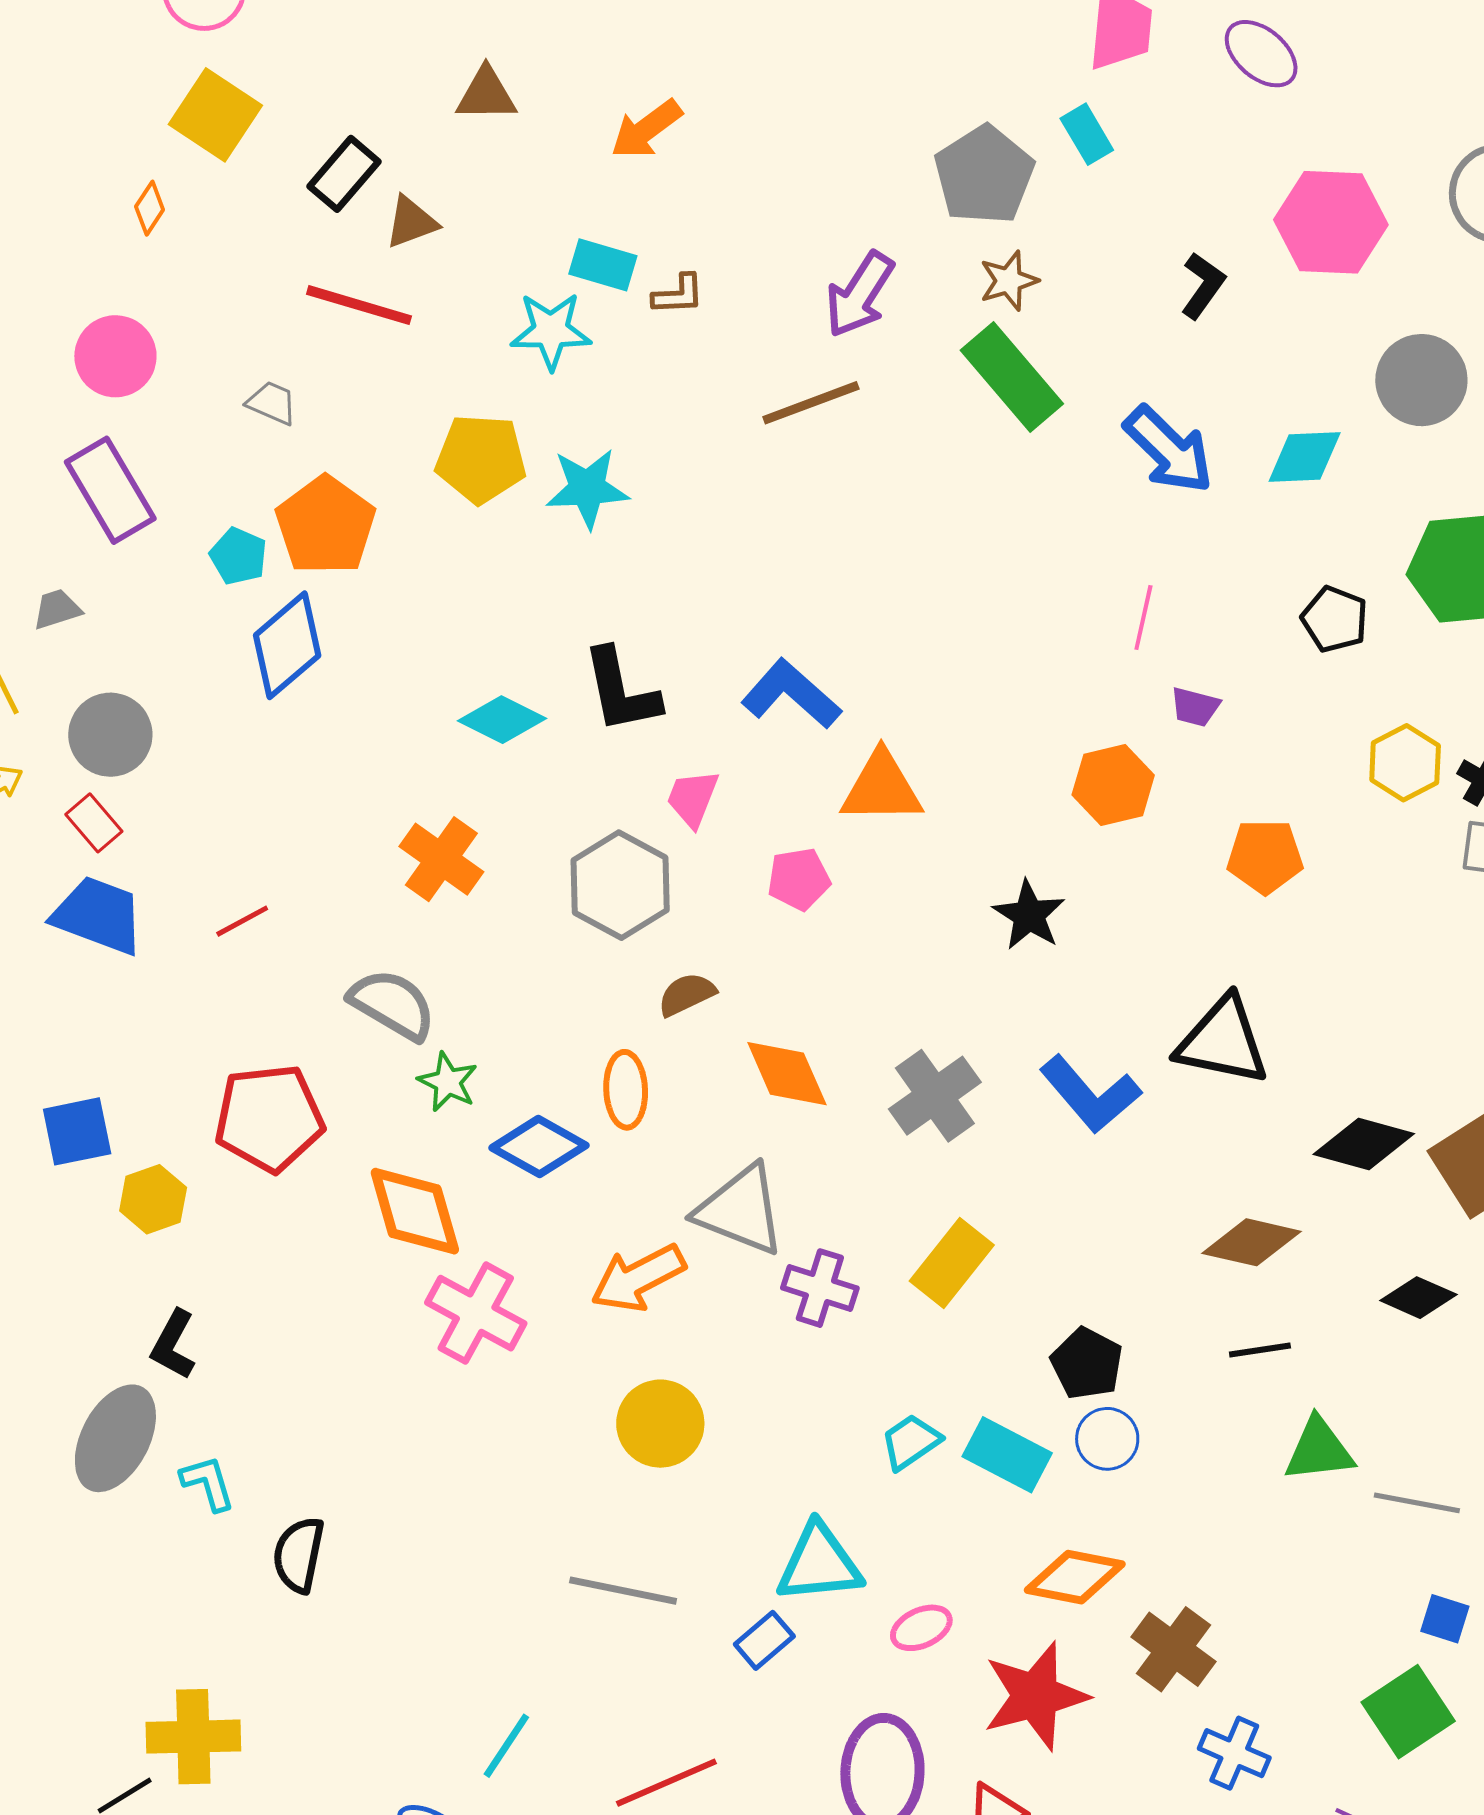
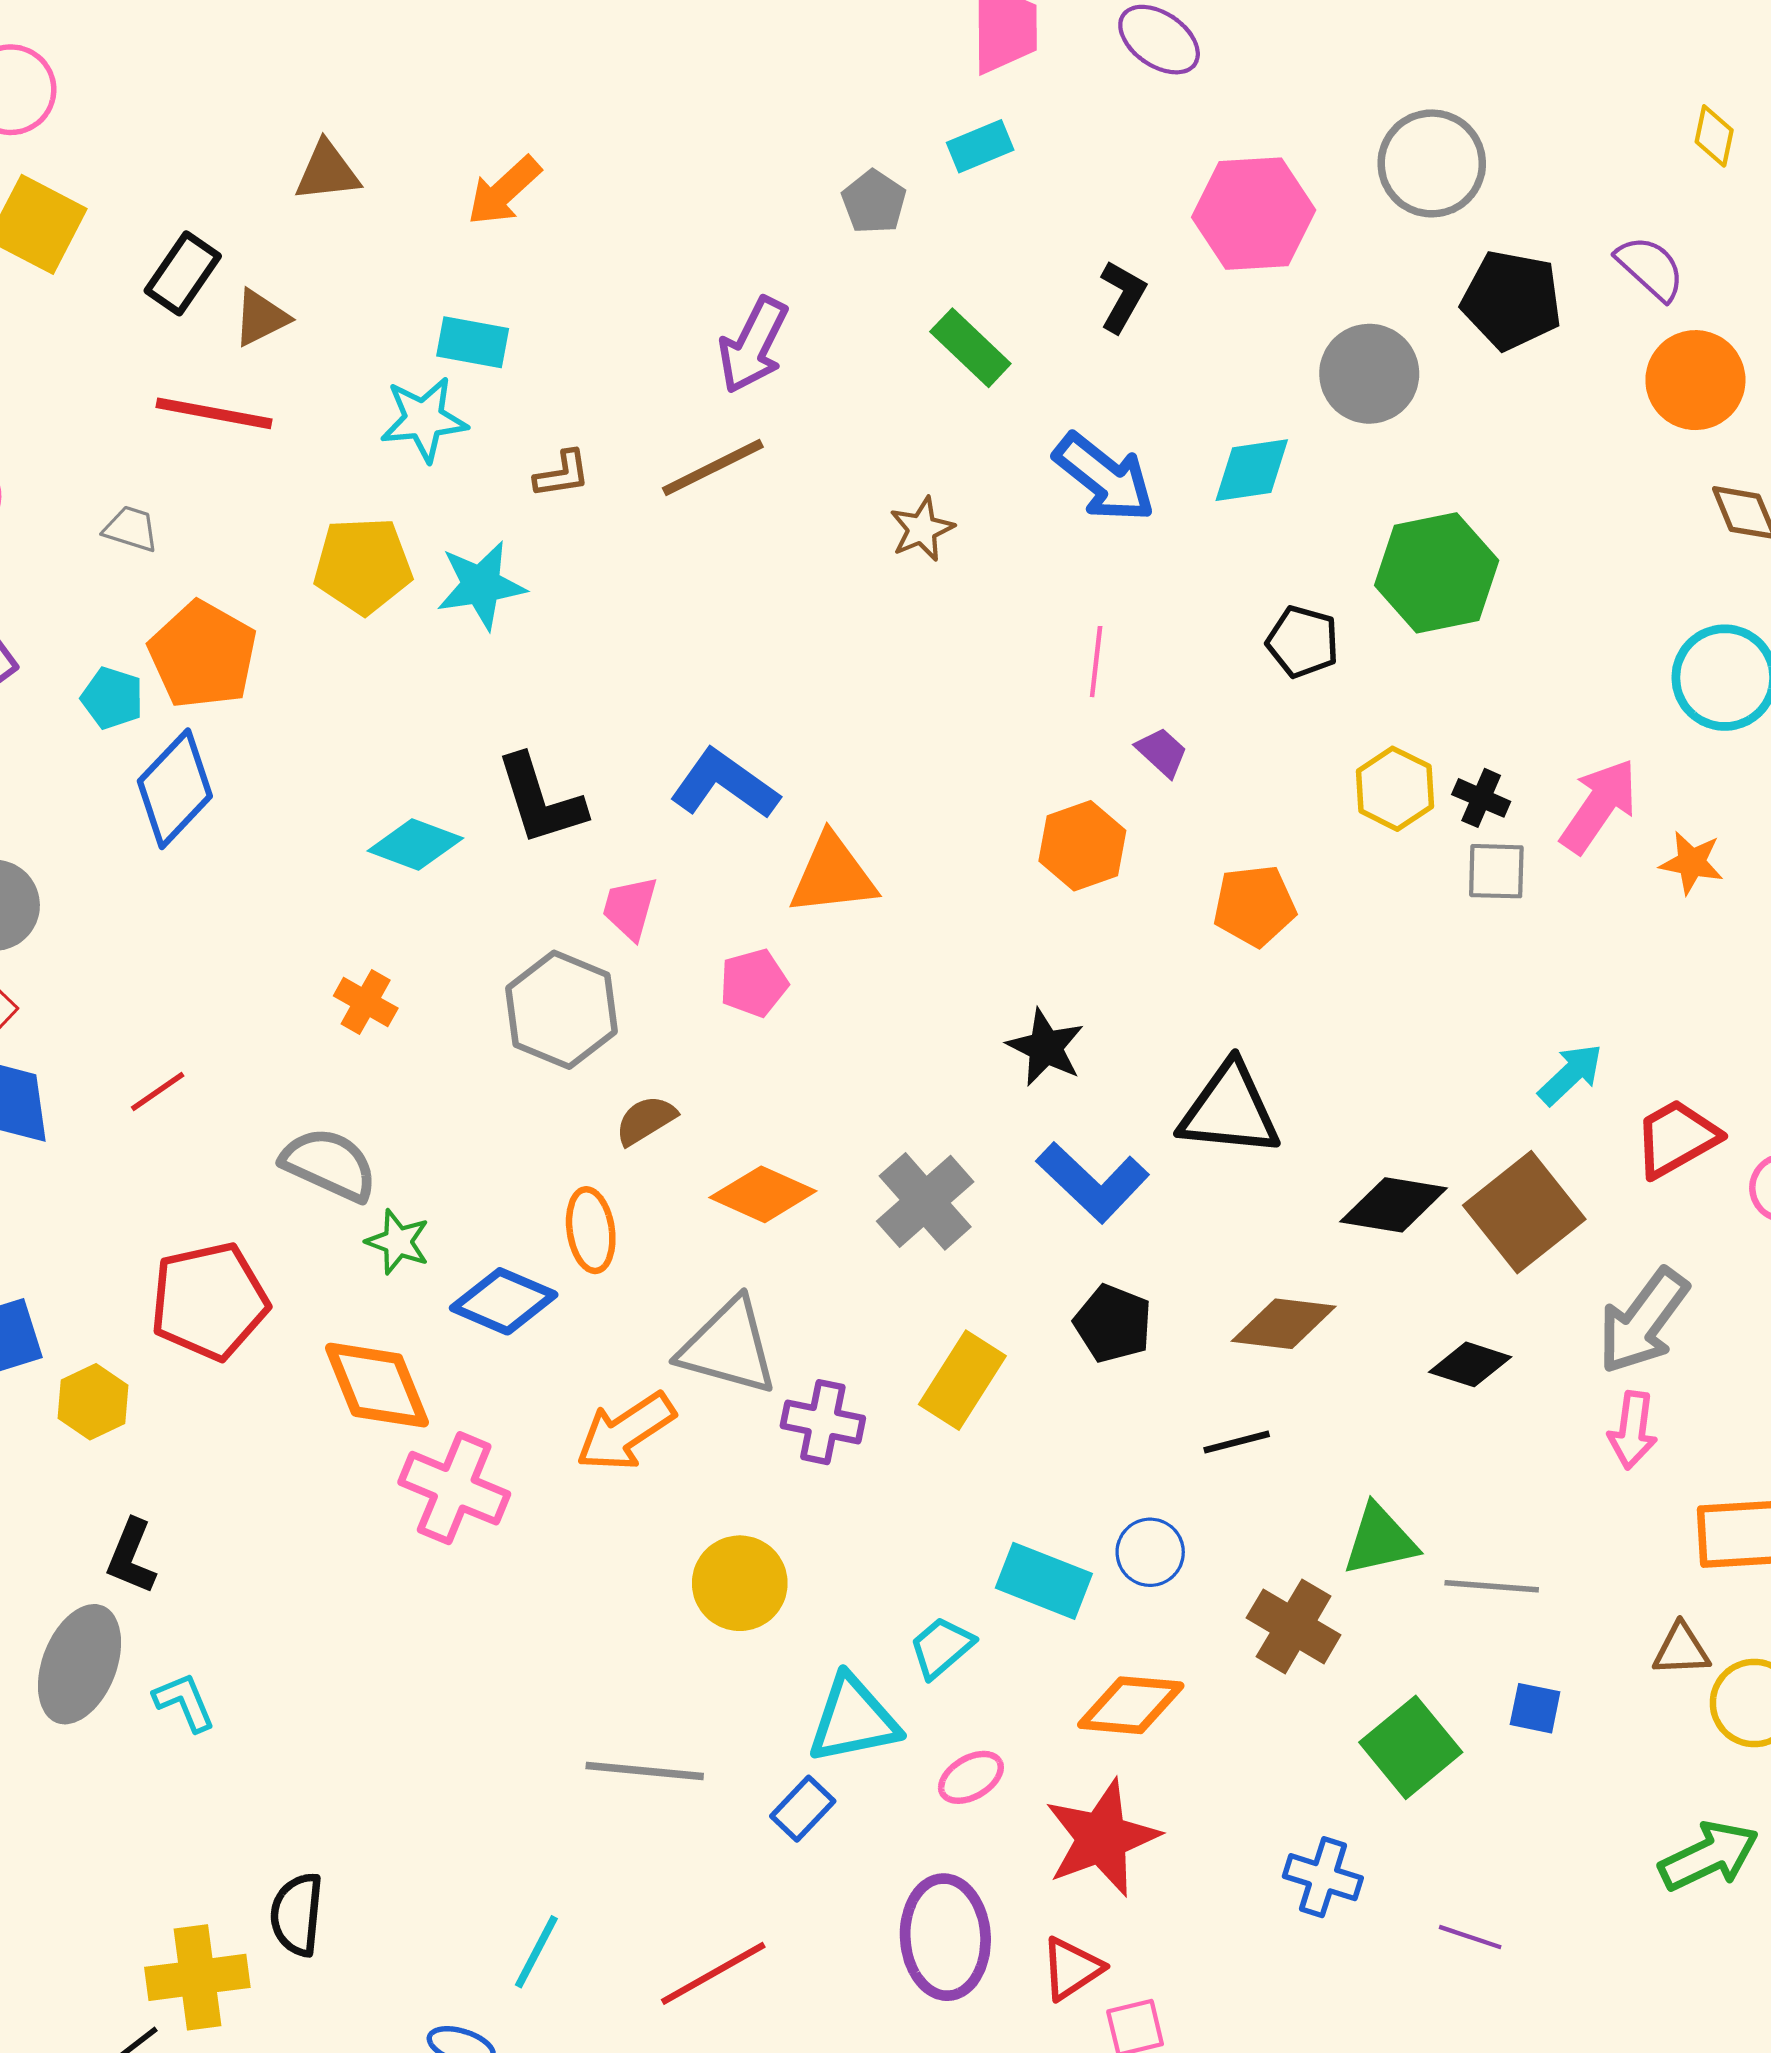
cyan rectangle: (1087, 134) -> (980, 146), turned -76
gray pentagon: (984, 175) -> (874, 202), size x0.6
brown star: (1009, 281) -> (922, 529), moved
brown L-shape: (678, 295) -> (562, 474), moved
green rectangle: (1012, 377) -> (970, 348), moved, size x0.7
purple trapezoid: (1195, 707) -> (1162, 752), turned -146
orange cross: (441, 859) -> (366, 1002), size x0.7
black star: (1029, 915) -> (1046, 1047), moved
orange diamond: (787, 1074) -> (763, 1194), turned -36
black line: (1260, 1350) -> (1237, 1442), moved
black pentagon: (1087, 1363) -> (1113, 1324), moved
yellow circle: (660, 1424) -> (740, 1583), moved
cyan trapezoid: (911, 1442) -> (941, 1647), moved
black semicircle: (299, 1555) -> (297, 1914), moved
brown cross: (1173, 1649) -> (1294, 1626), moved
green square: (1408, 1712) -> (1411, 1747), moved

